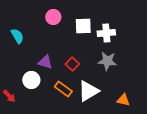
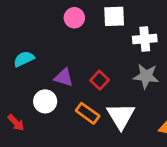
white square: (83, 26) -> (114, 16), moved
cyan semicircle: (17, 36) -> (24, 59), moved, turned -84
white triangle: (88, 91) -> (121, 116), turned -30

